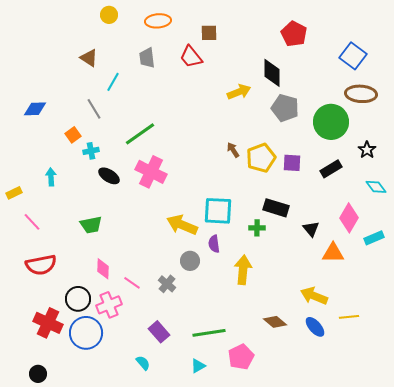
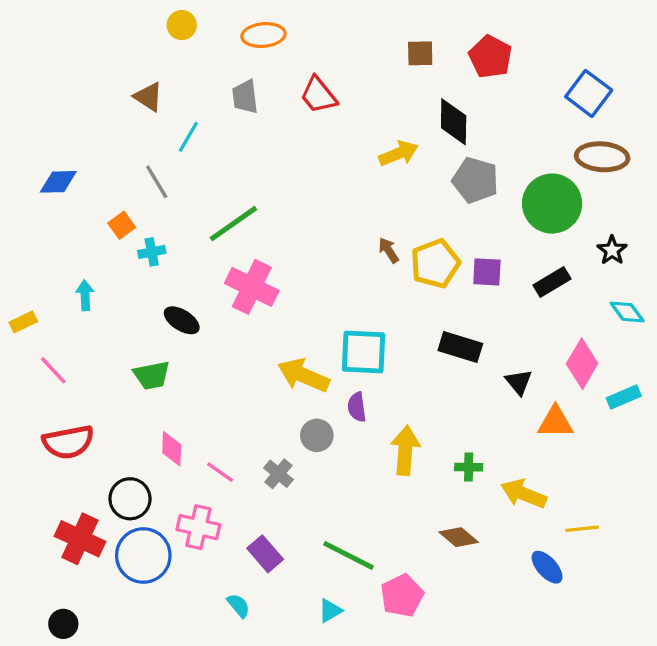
brown square: (209, 33) -> (420, 53), moved
black ellipse: (109, 176) -> (182, 320), moved
green cross: (257, 228) -> (469, 467), moved
pink cross: (109, 305) -> (198, 527), moved, turned 35
blue ellipse: (315, 327) -> (547, 567), moved
green line: (209, 333) -> (349, 555), turned 36

